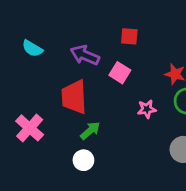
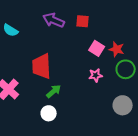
purple arrow: (85, 55) -> (54, 20), moved
pink square: (120, 73) -> (97, 48), moved

